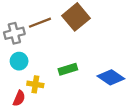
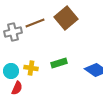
cyan circle: (19, 61) -> (11, 71), moved
yellow cross: (35, 84) -> (31, 68), moved

